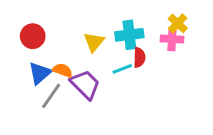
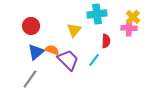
cyan cross: (129, 35) -> (97, 14), moved
cyan line: (122, 69) -> (94, 60), moved, turned -32
gray line: (51, 96) -> (30, 79), moved

